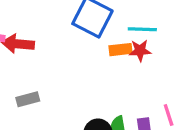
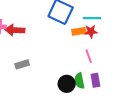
pink line: (169, 115) -> (89, 56), moved

